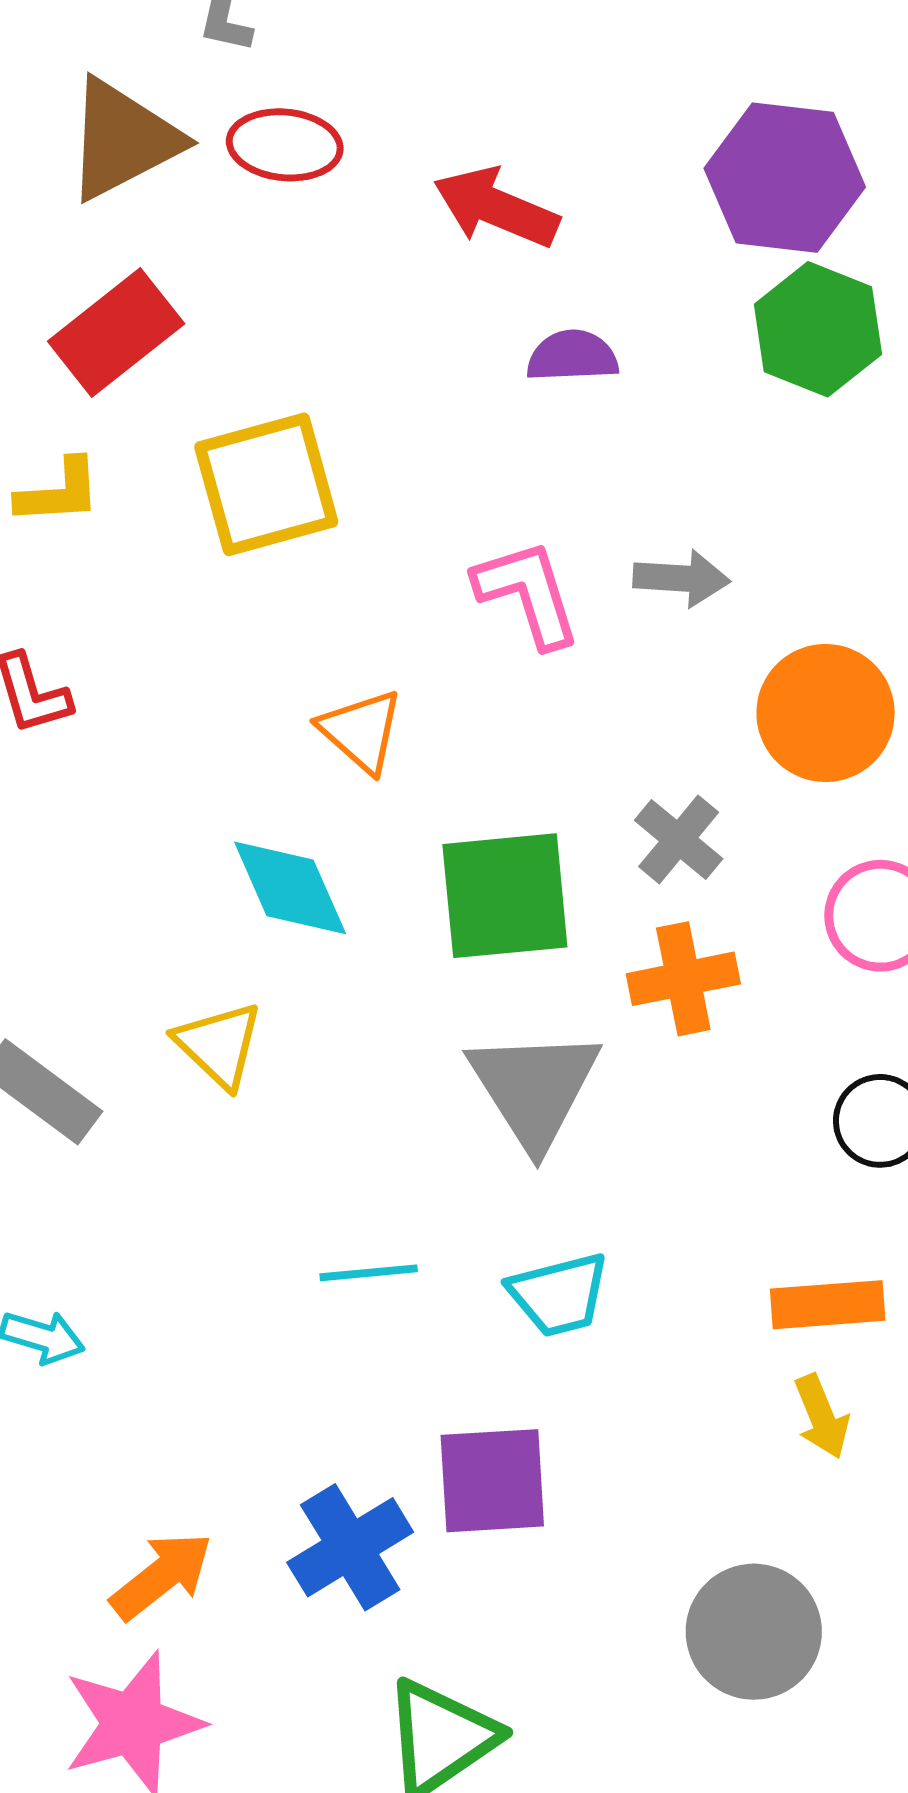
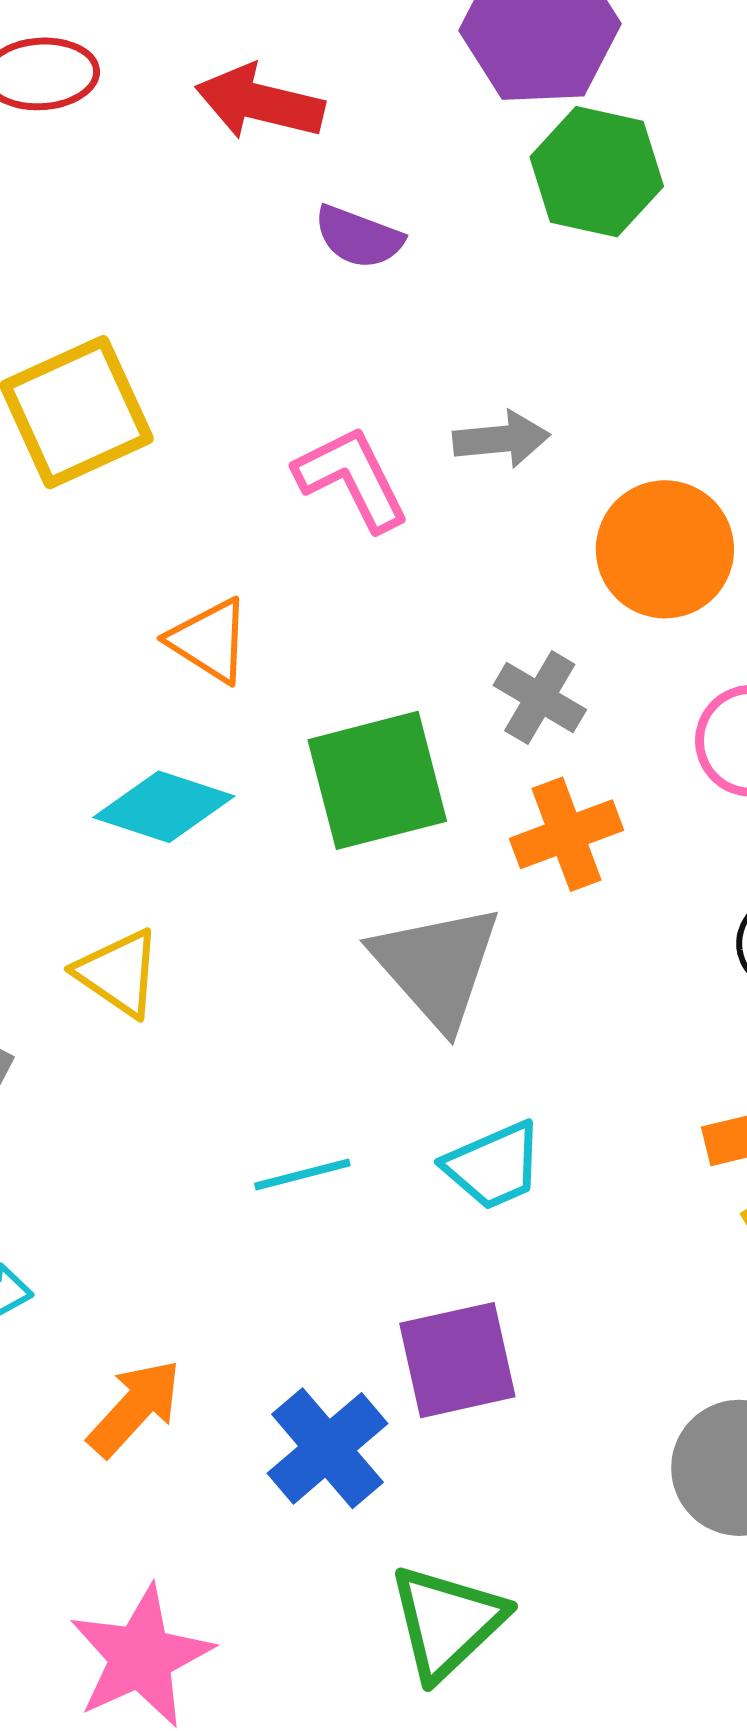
purple semicircle: (572, 356) -> (359, 237), turned -148
cyan diamond: (290, 888) -> (164, 807), turned -39
orange arrow: (162, 1576) -> (135, 1408), moved

